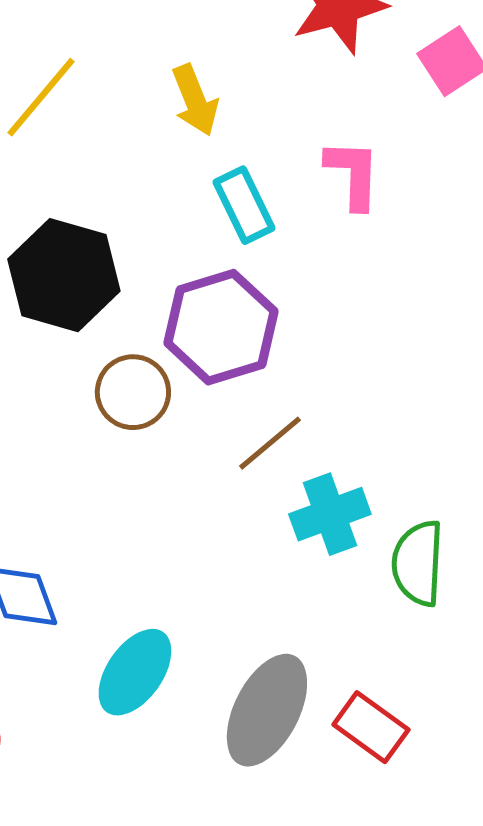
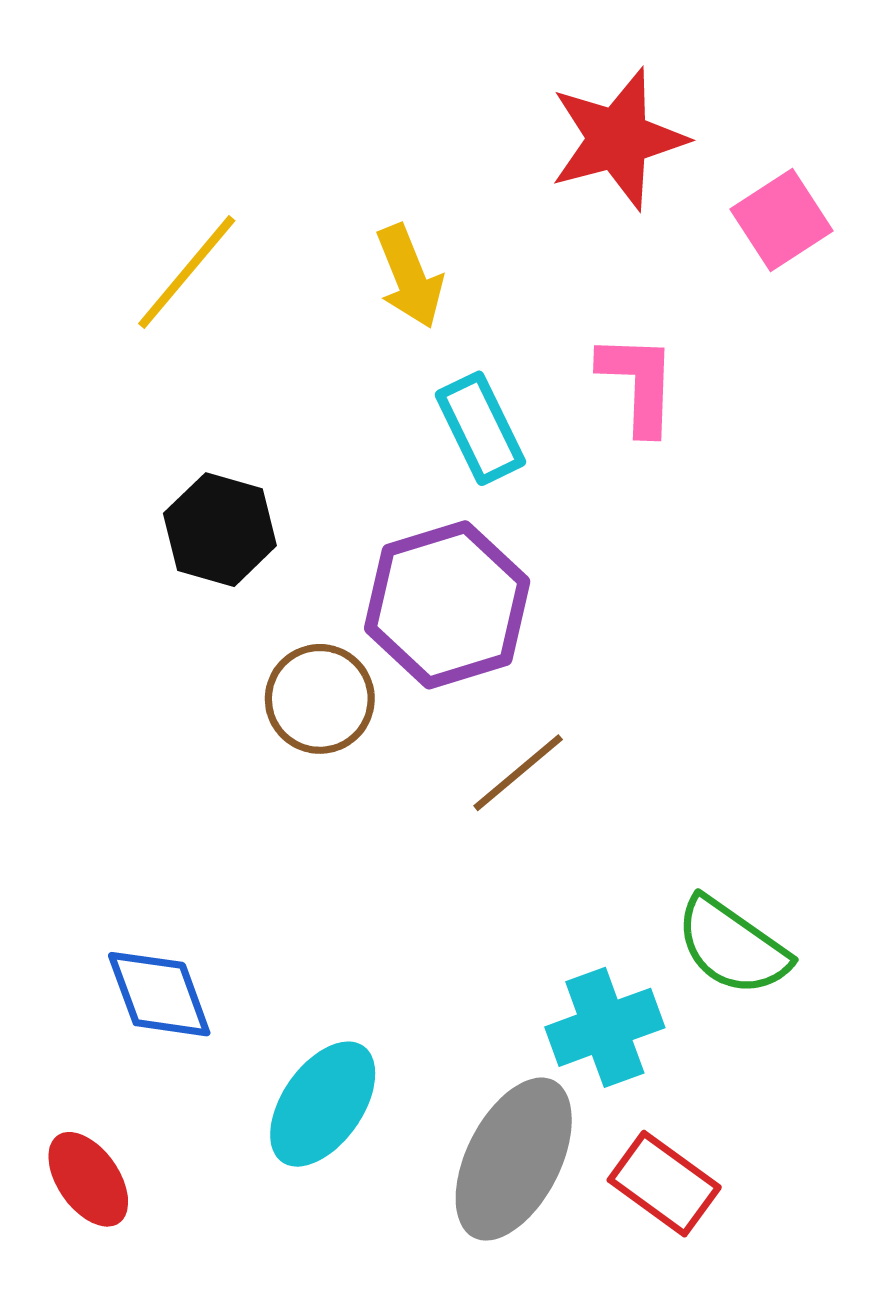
black hexagon: (64, 275) -> (220, 530), size x0.7
cyan cross: (330, 514) -> (605, 1027), moved
green semicircle: (418, 563) -> (732, 946), turned -58

